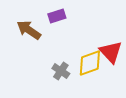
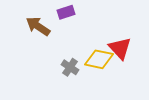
yellow diamond: (90, 63) -> (99, 59), turned 32

